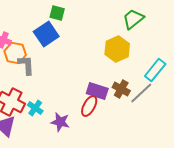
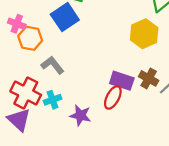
gray L-shape: (26, 65) -> (53, 65), moved, turned -35
cyan cross: (35, 108) -> (53, 100), turned 35

